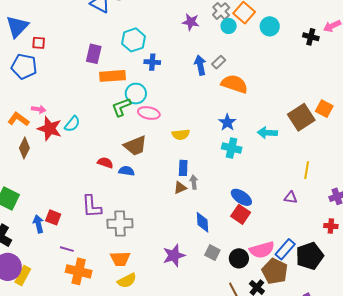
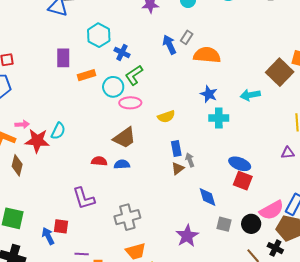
blue cross: (152, 62) -> (122, 52), turned 35
orange rectangle: (113, 76) -> (87, 75), size x0.7
green L-shape: (121, 107) -> (134, 75), moved
purple L-shape: (92, 206) -> (84, 198), moved

